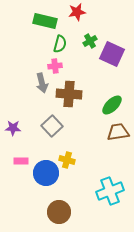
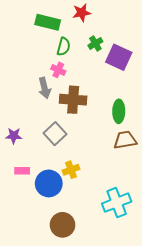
pink cross: (55, 66) -> (58, 70), turned 32
green ellipse: (112, 105) -> (119, 111), turned -45
yellow cross: (67, 160) -> (71, 170), turned -35

